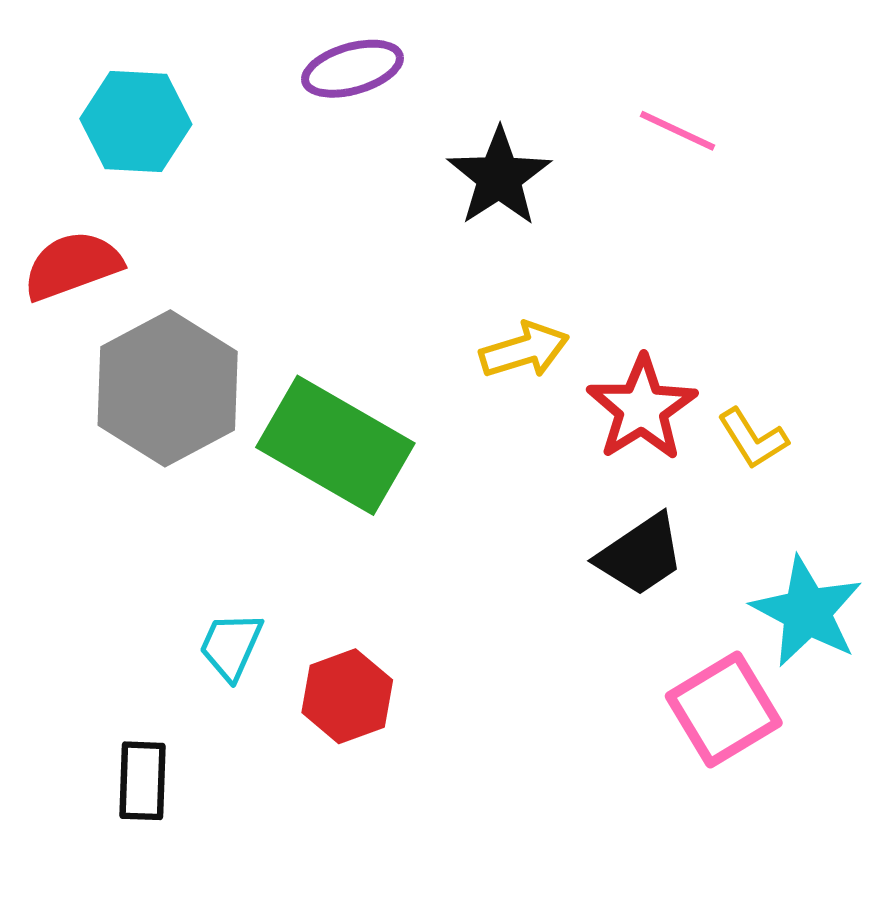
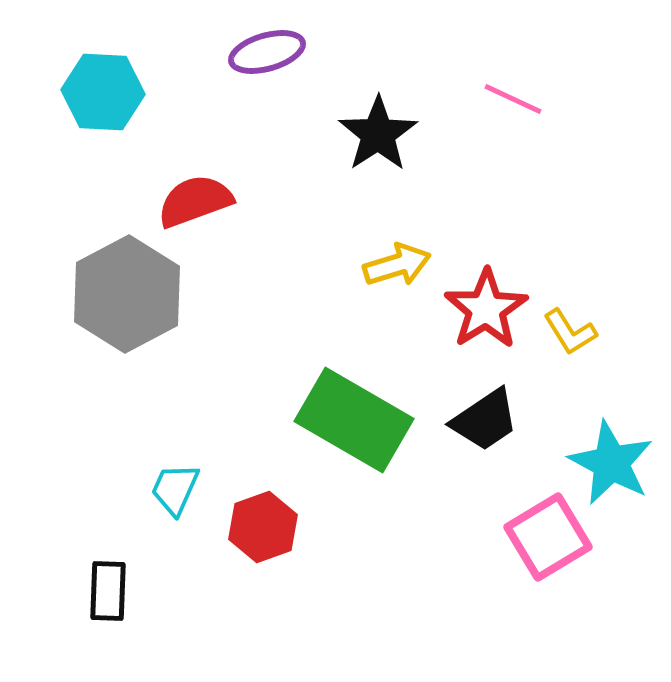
red semicircle: (72, 266) -> (195, 201), moved
green rectangle: (335, 445) -> (354, 420), moved

